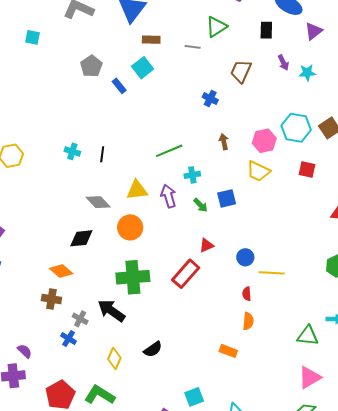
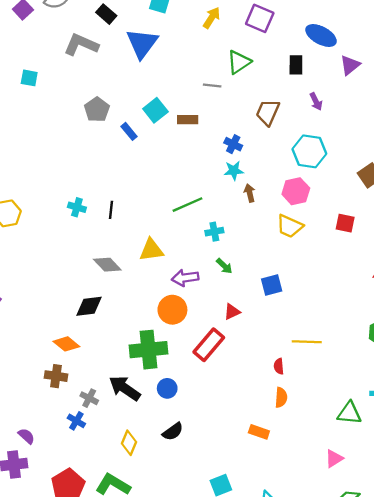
brown rectangle: (151, 40) -> (188, 120), moved
cyan star: (307, 73) -> (234, 171), moved
cyan hexagon: (296, 128) -> (309, 151), moved
purple arrow: (168, 196) -> (185, 278), moved, turned -80
blue square: (227, 198) -> (272, 285), moved
orange circle: (130, 227) -> (172, 310), moved
blue circle: (245, 257) -> (167, 388), moved
pink triangle: (310, 377) -> (334, 458), moved, size x0.7

